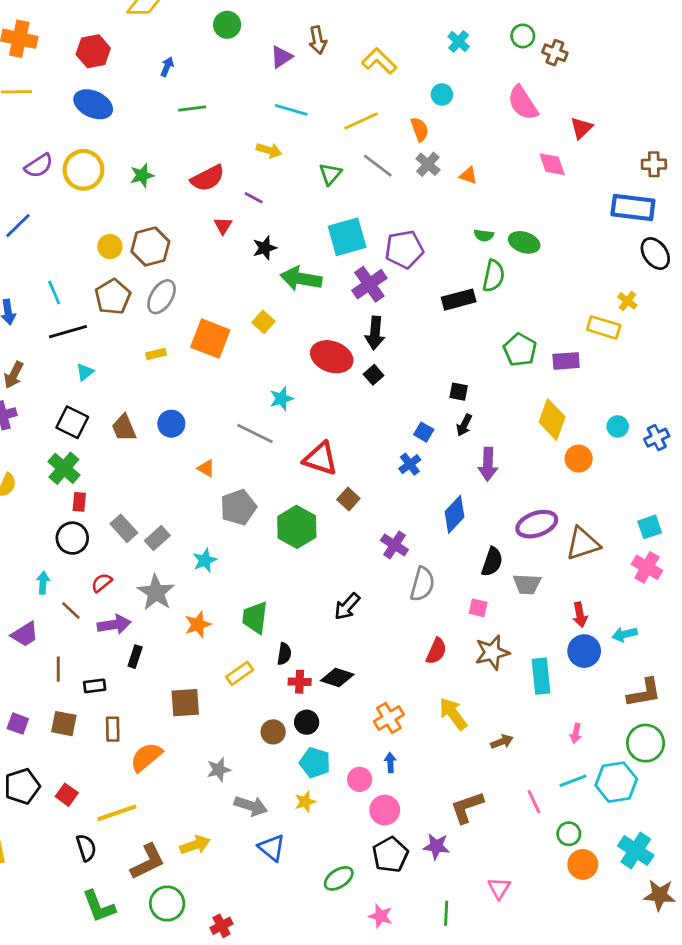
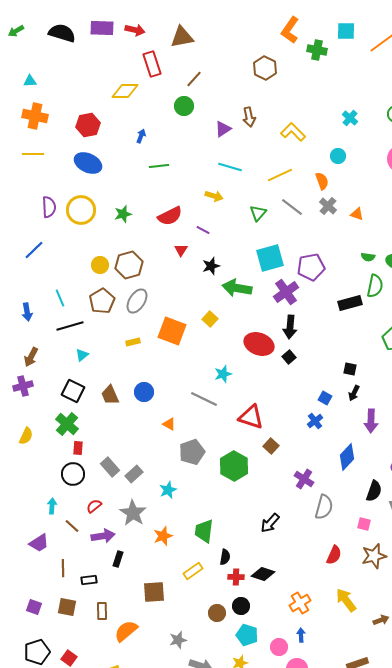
purple semicircle: (39, 166) -> (49, 207), turned -60

